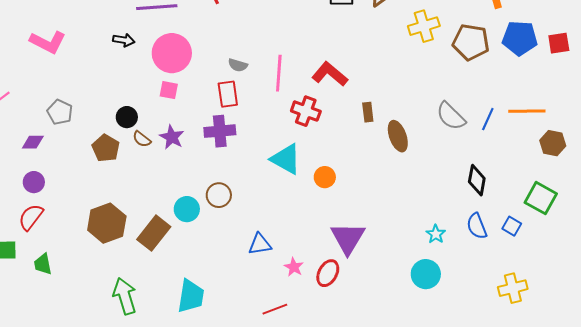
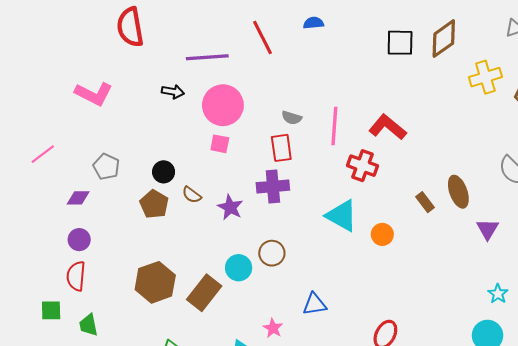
brown rectangle: (368, 112) -> (425, 202), moved, turned -30
black circle: (127, 117) -> (164, 172), moved
purple star: (172, 137) -> (230, 207), moved
red semicircle: (31, 217) -> (76, 276), turned -32
purple triangle: (348, 238) -> (488, 229), moved, size x0.6
pink star: (294, 267) -> (273, 328), moved

